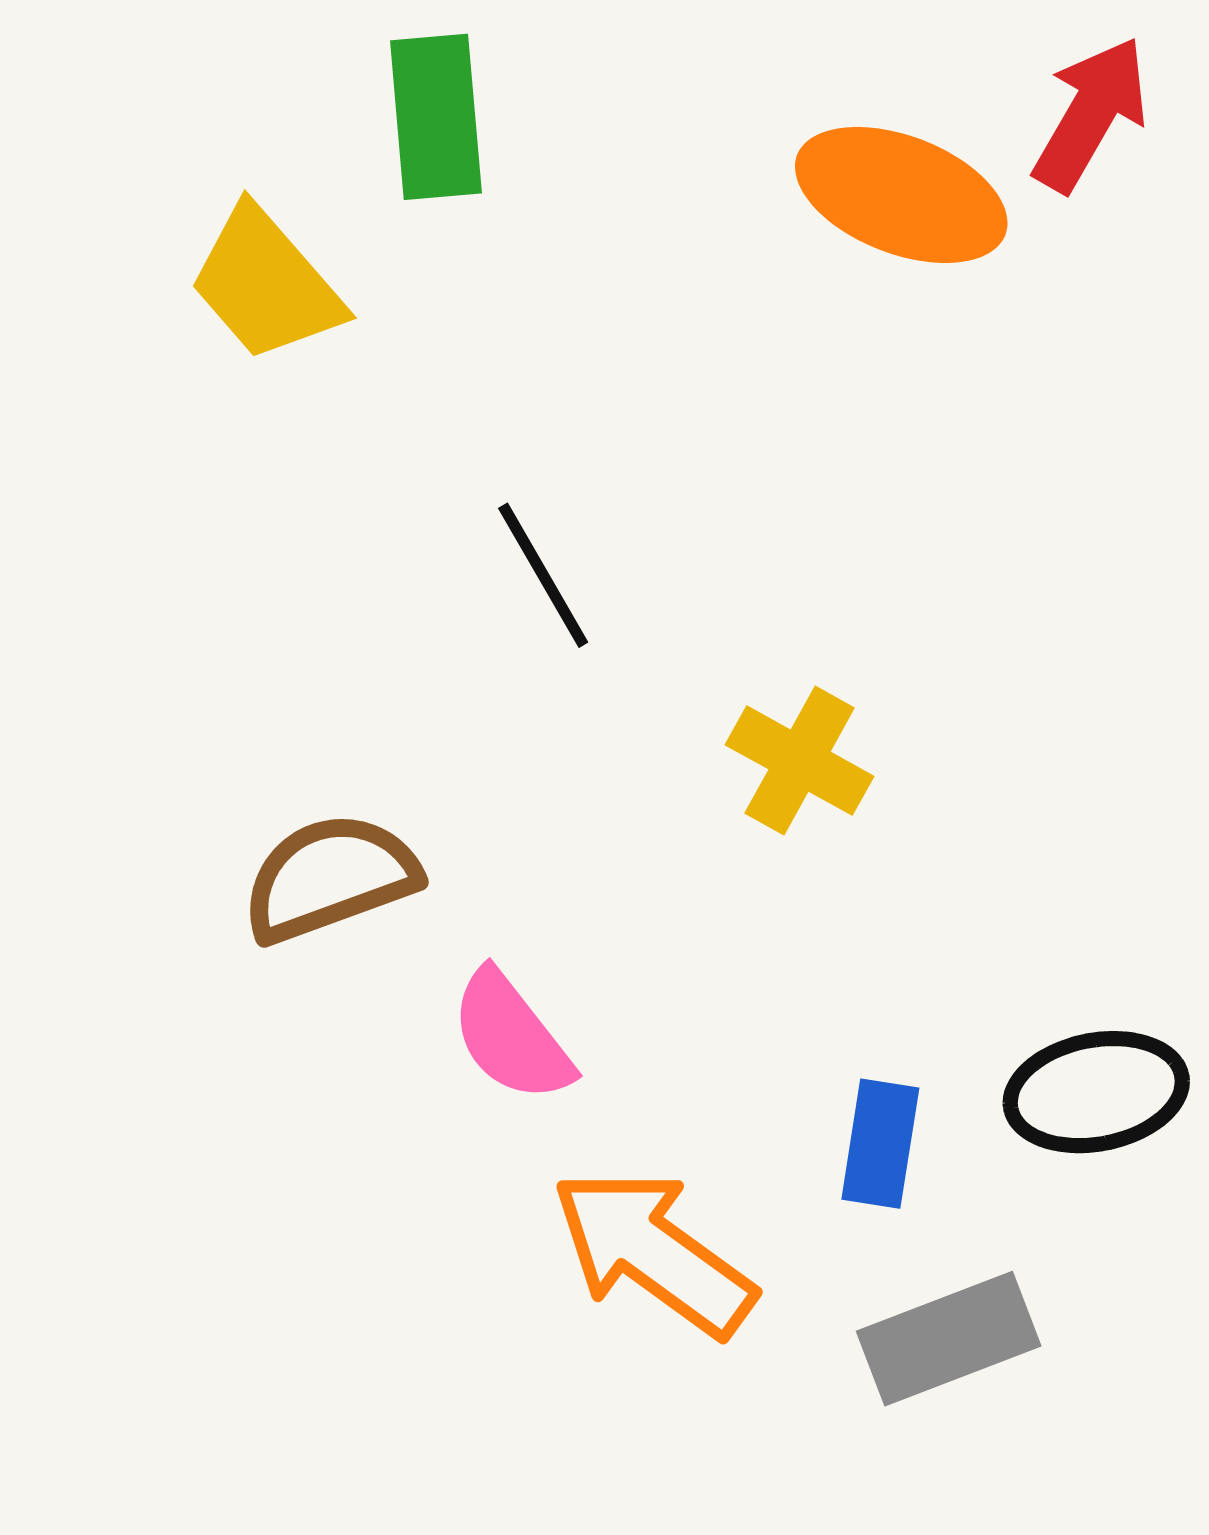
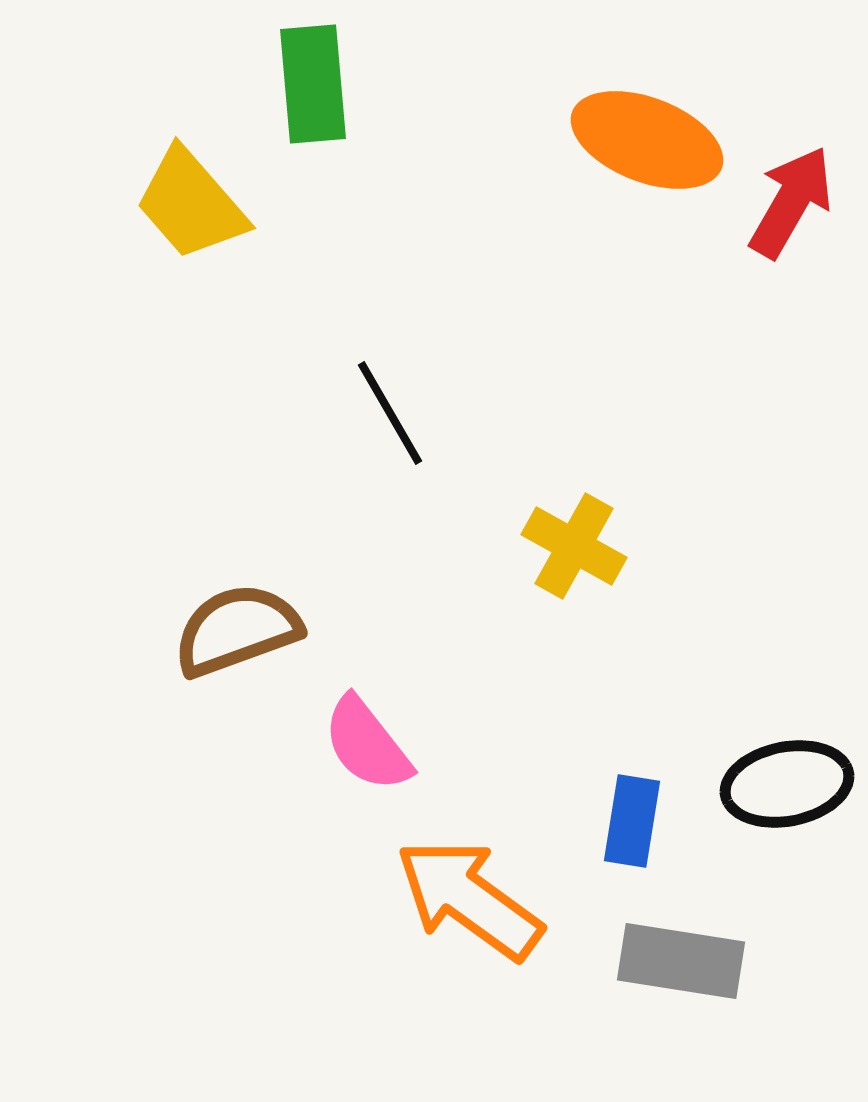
red arrow: (1091, 114) -> (791, 202), moved
gray rectangle: (949, 1339) -> (681, 961), turned 30

